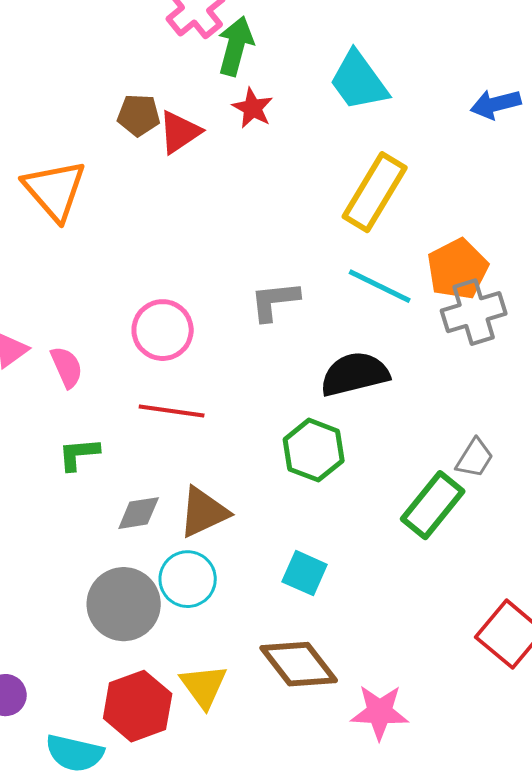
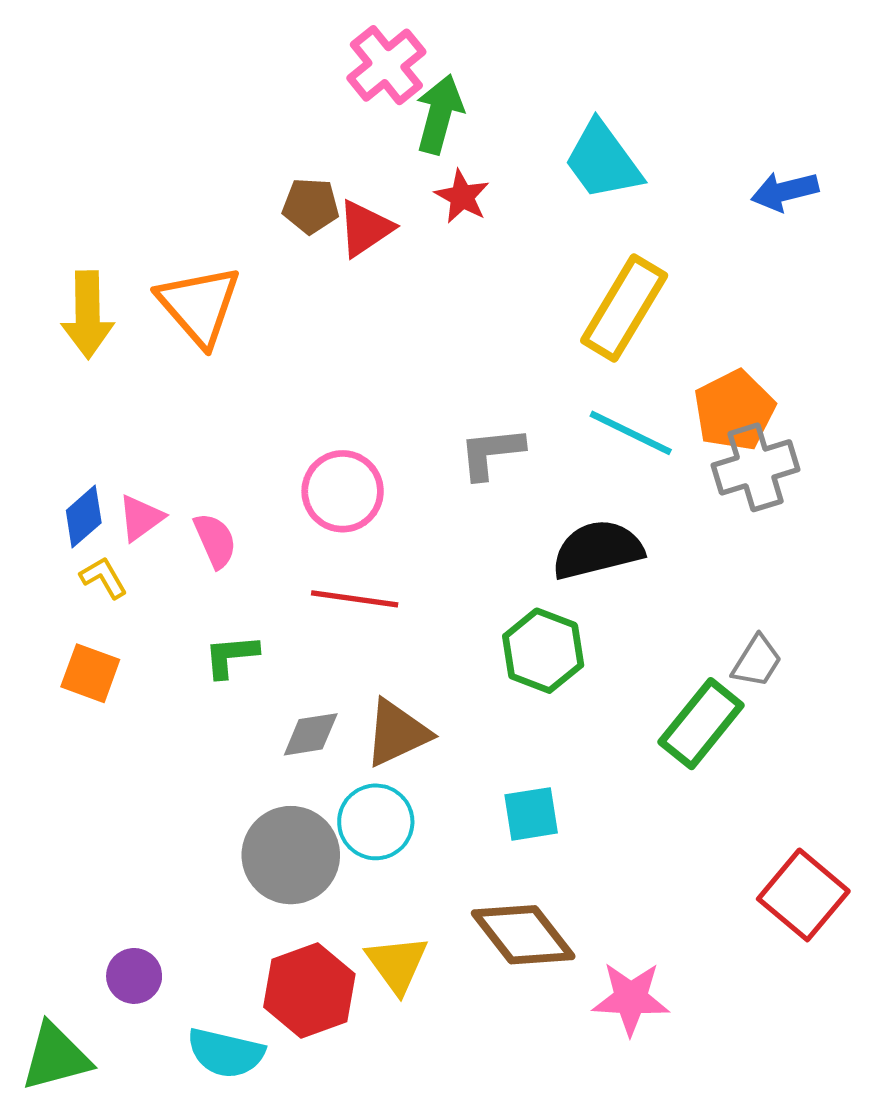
cyan square: (305, 573) -> (531, 814), turned -33

